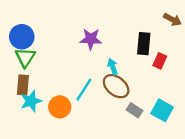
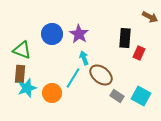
blue circle: (22, 37) -> (52, 34), moved
purple star: (91, 39) -> (79, 34), turned 30
green triangle: (25, 57) -> (22, 50), turned -42
cyan arrow: (113, 67) -> (84, 58), moved

